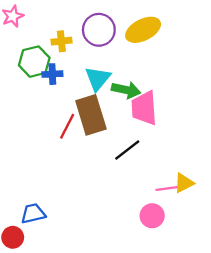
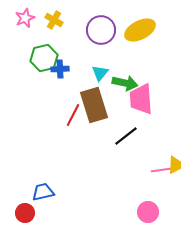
yellow cross: (61, 41) -> (54, 20), moved, turned 36
cyan triangle: (98, 79) -> (100, 73), size x0.7
pink circle: (152, 216) -> (148, 212), moved

